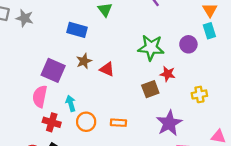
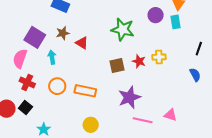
purple circle: (188, 44) -> (156, 15), moved
red star: (168, 74) -> (139, 61), moved
yellow cross: (199, 94) -> (159, 57), moved
cyan arrow: (71, 103) -> (52, 57), moved
orange rectangle: (118, 123) -> (85, 91), size x1.5

